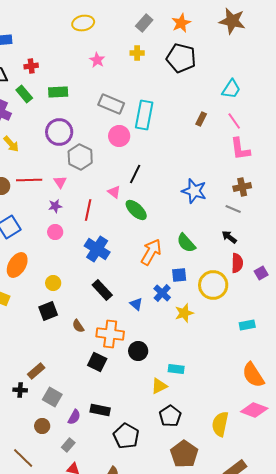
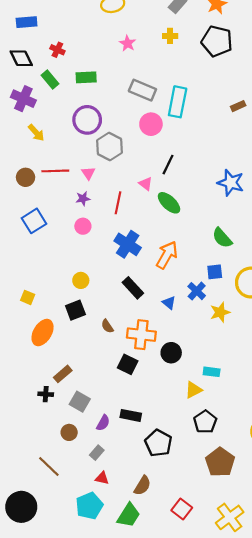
red cross: (31, 66) -> (57, 50), turned 32
brown rectangle: (201, 119) -> (238, 106), turned 40
orange arrow: (151, 252) -> (167, 255), moved
orange ellipse: (17, 265) -> (43, 333), moved

